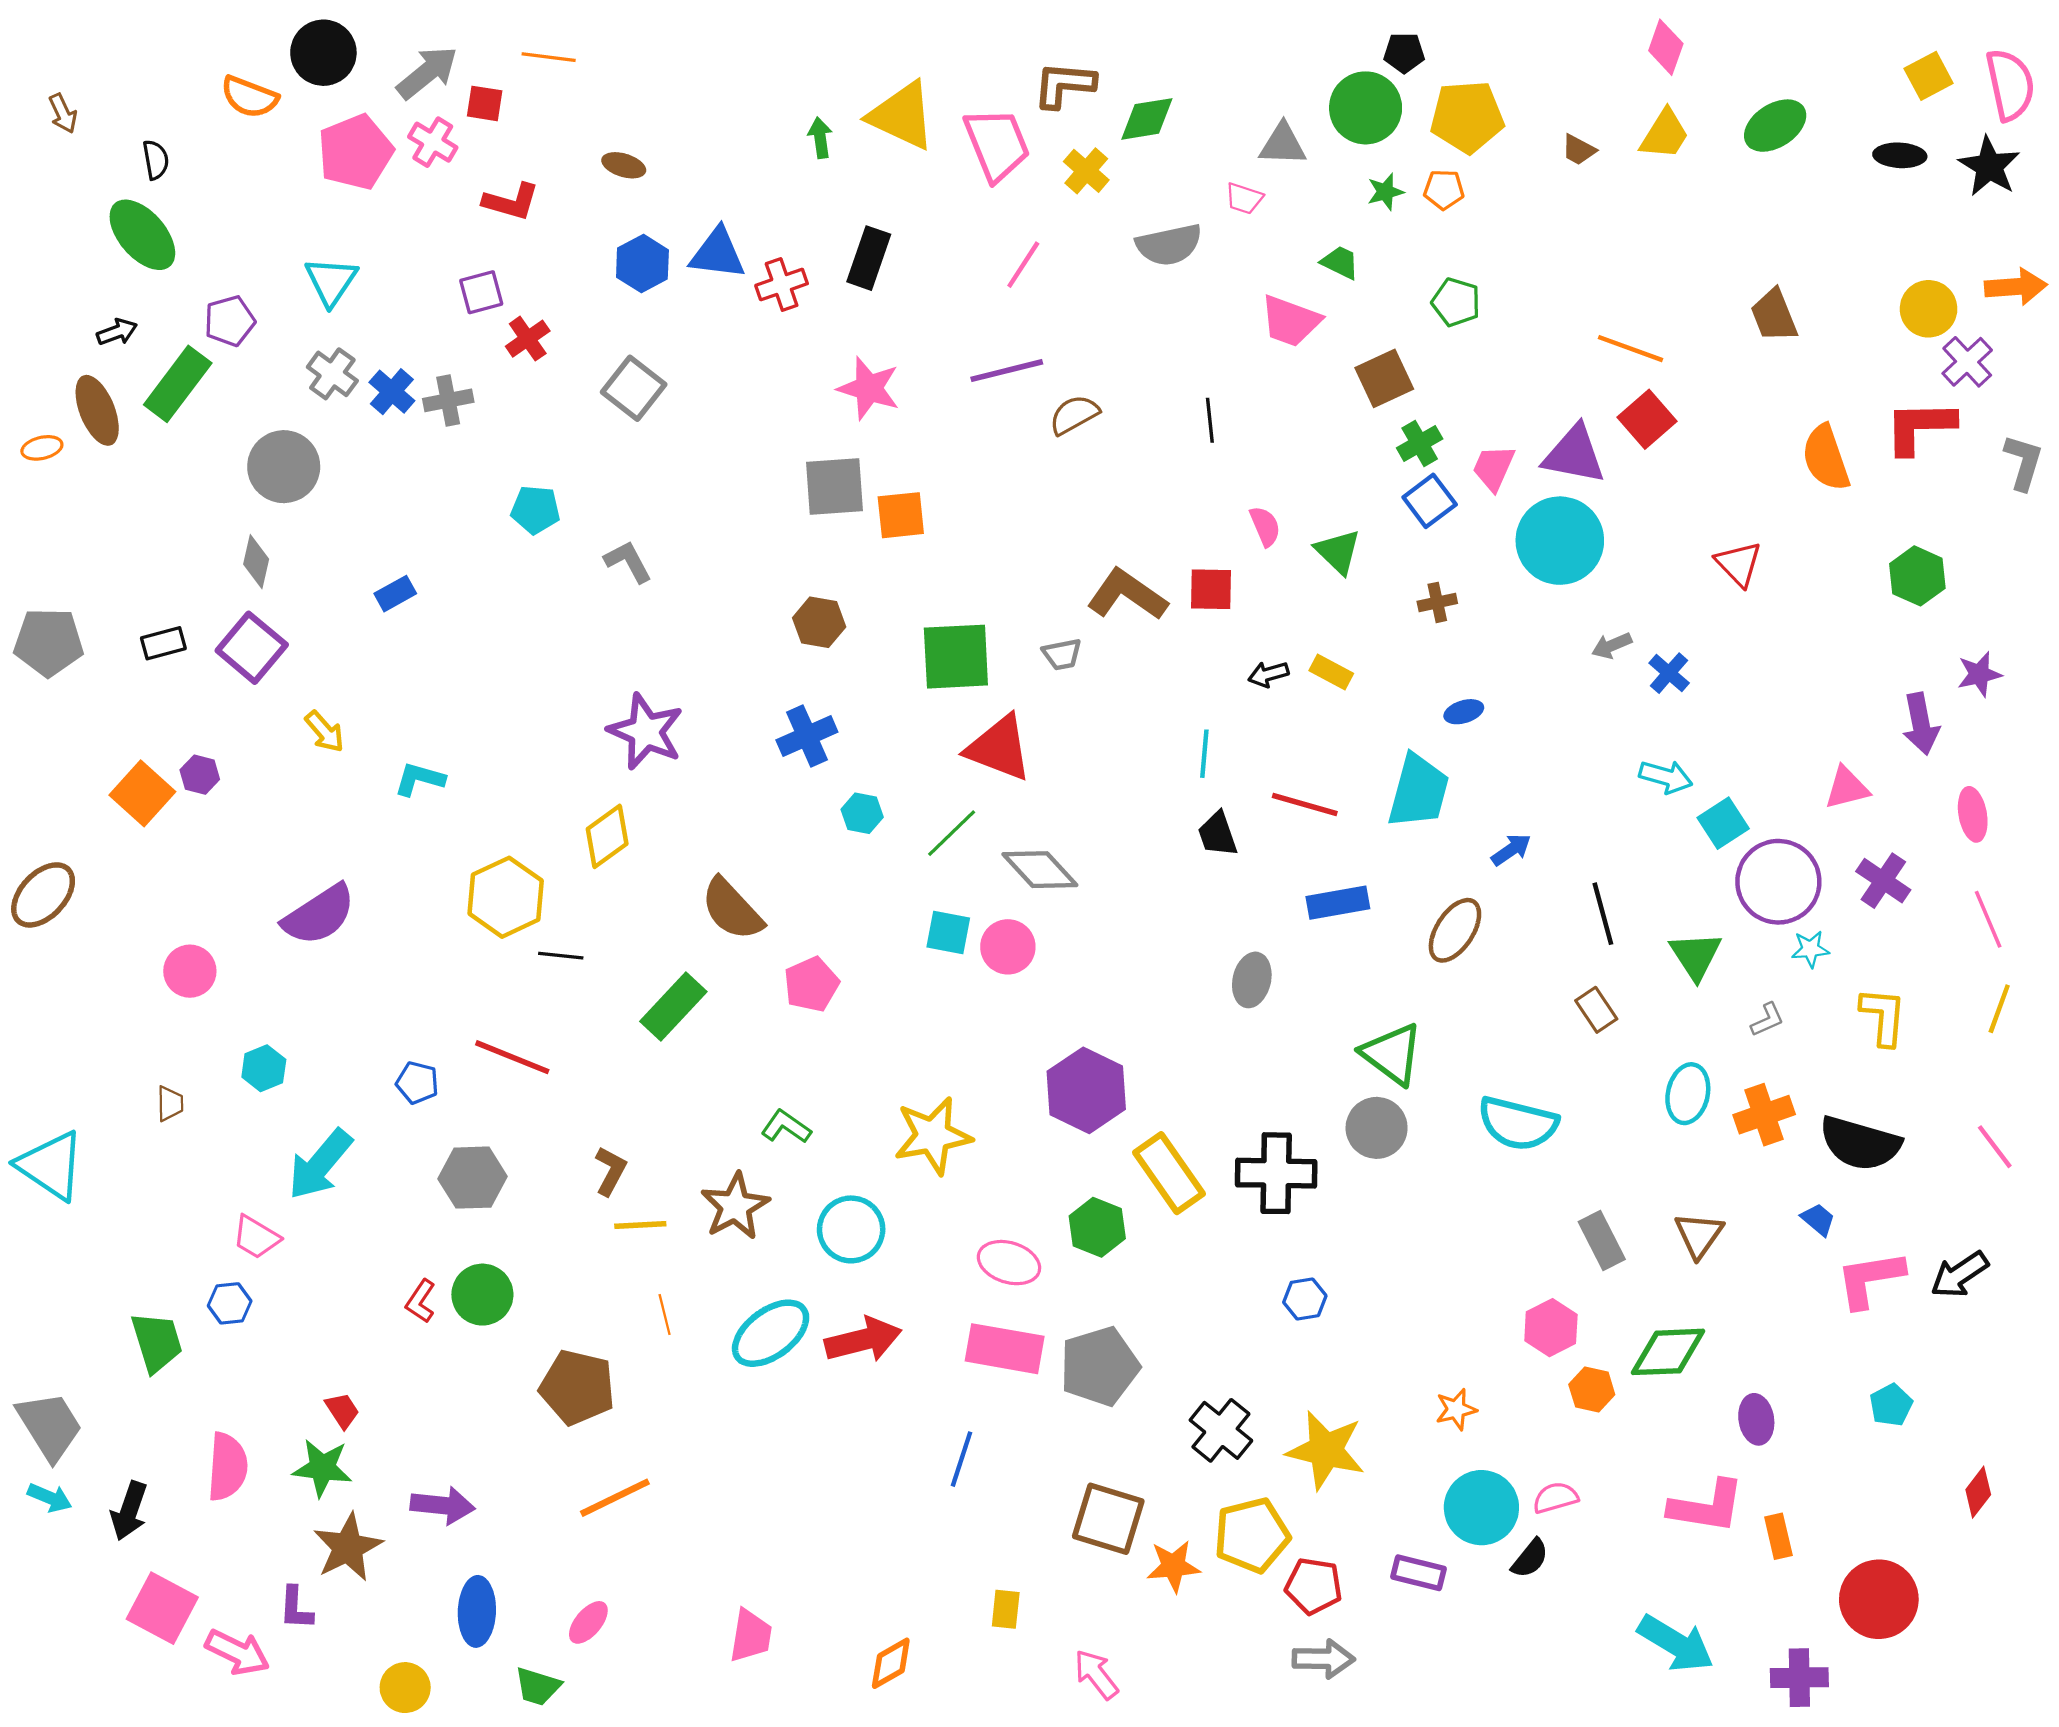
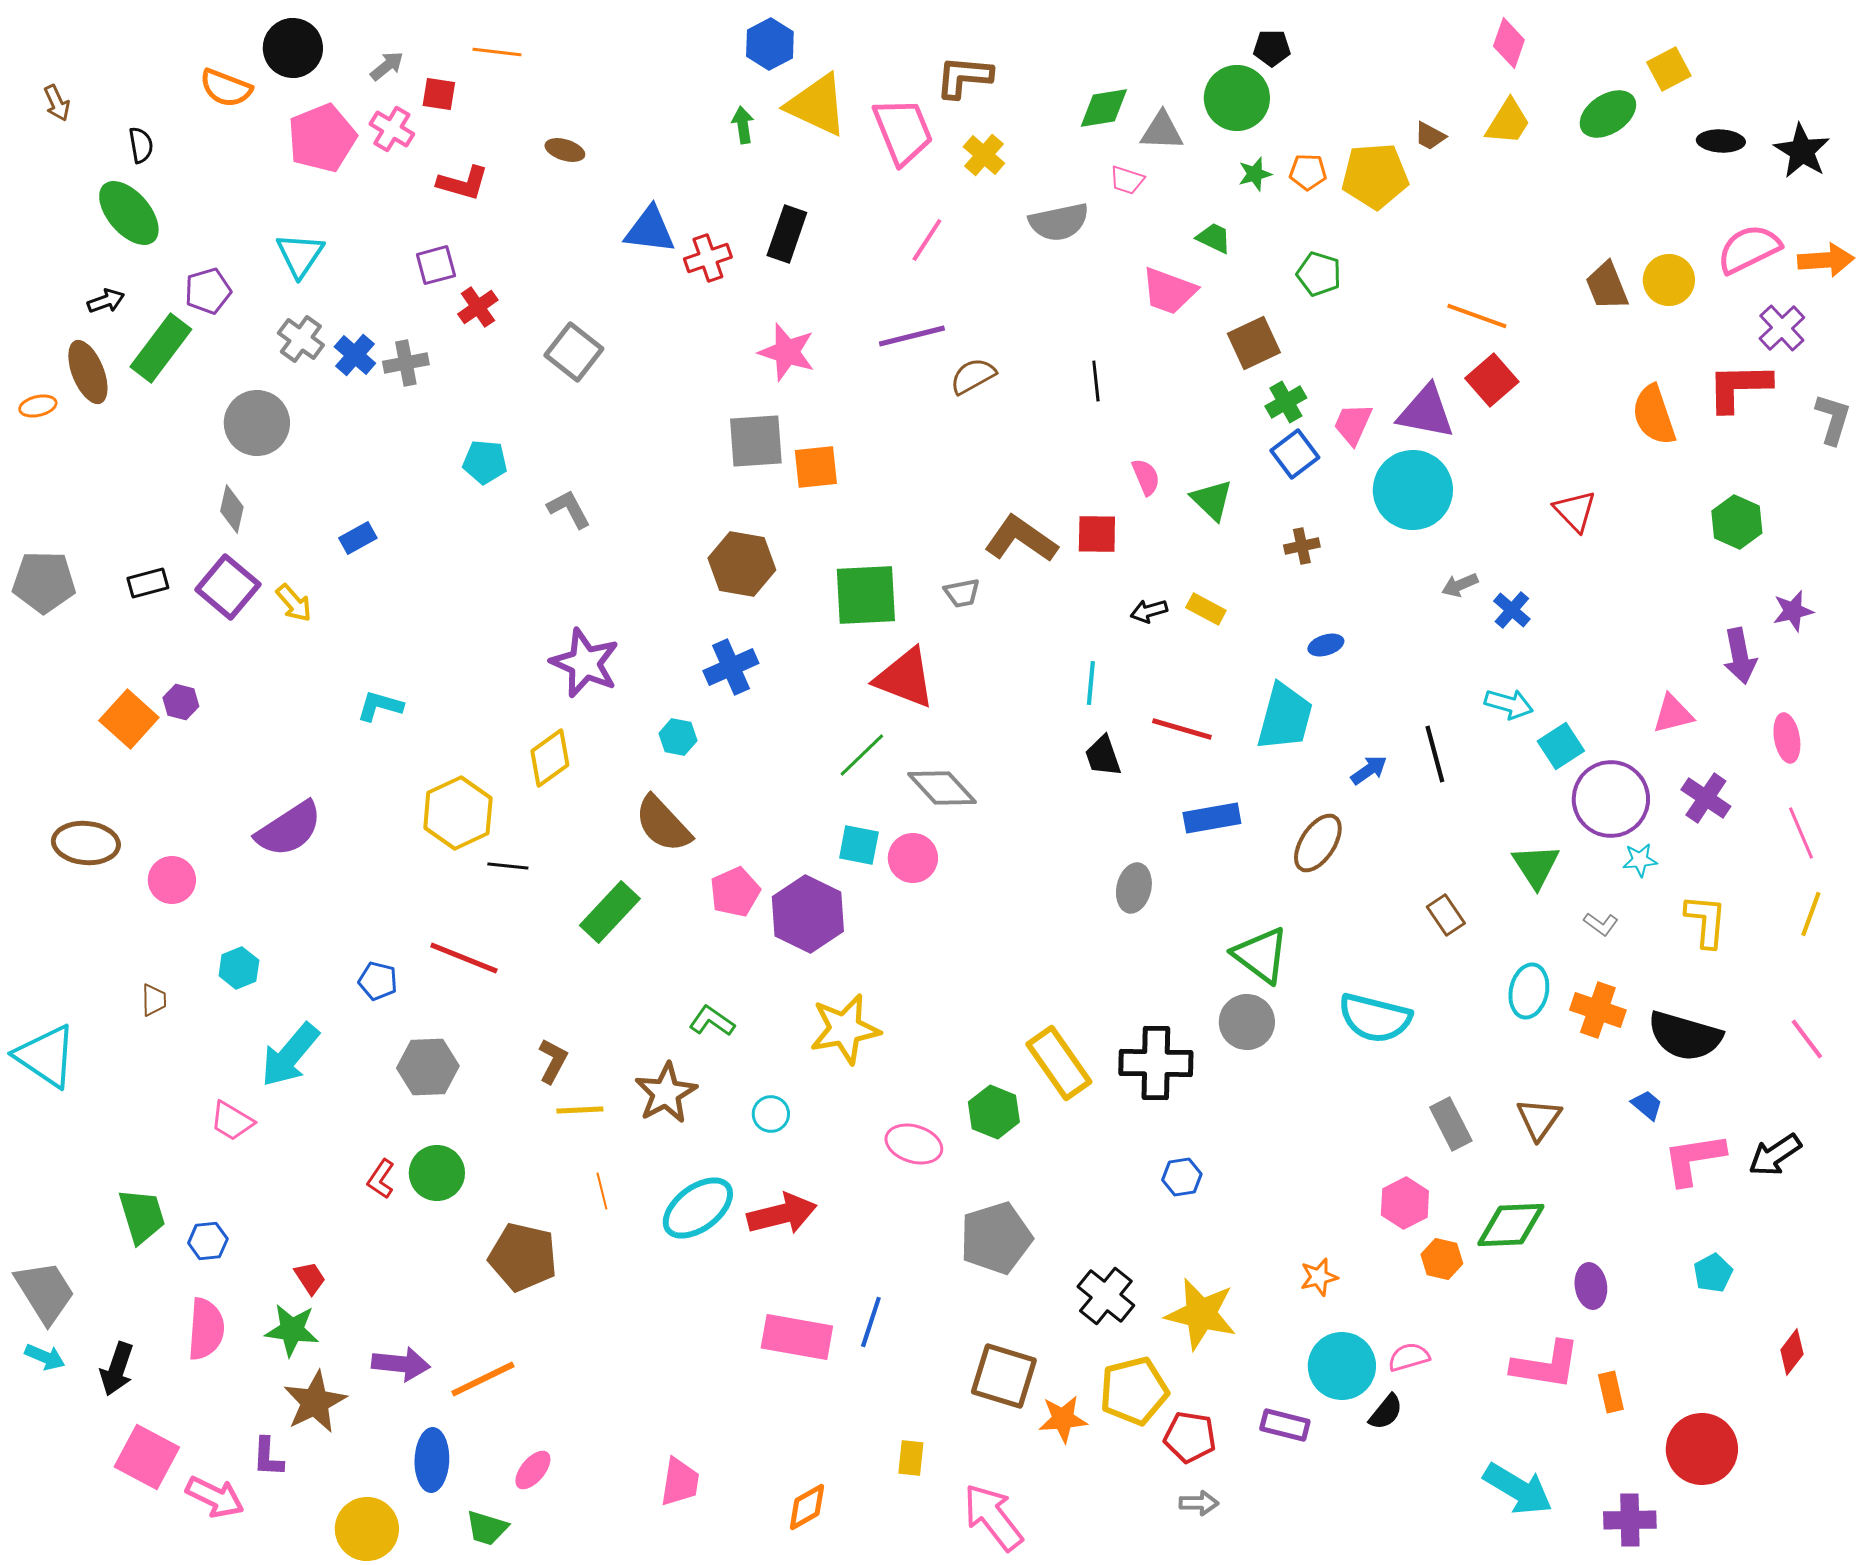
gray arrow: (427, 73) -> (387, 66), size x0.6
yellow square: (1929, 76) -> (1669, 69), moved
pink semicircle: (2010, 85) -> (1749, 249), moved, turned -104
yellow pentagon: (1467, 117) -> (1375, 176), moved
green diamond: (1147, 119) -> (1104, 108), moved
blue hexagon: (642, 264) -> (770, 44), moved
yellow circle: (1929, 309) -> (1669, 280), moved
brown hexagon: (819, 622) -> (742, 564), size x1.4
yellow arrow: (325, 732) -> (294, 603), moved
cyan hexagon: (862, 813) -> (678, 737), moved
brown ellipse: (43, 895) -> (86, 843), moved, turned 52
black line: (1603, 914) -> (1435, 754), moved
gray L-shape: (1767, 1020) -> (1601, 924), turned 60
purple hexagon: (1086, 1090) -> (808, 914), moved
orange cross: (1764, 1115) -> (1598, 1010), turned 38
cyan circle: (851, 1229) -> (771, 1114), size x0.6
blue hexagon: (230, 1303) -> (208, 1241), moved
pink rectangle: (1005, 1349) -> (797, 1337), moved
orange line: (615, 1498) -> (483, 1379), moved
gray arrow: (1324, 1659) -> (1199, 1503), size x0.7
pink arrow: (1096, 1674) -> (993, 1517), size x1.5
yellow circle: (405, 1688) -> (367, 1529), size x1.4

